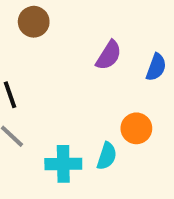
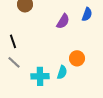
blue semicircle: (156, 67) -> (87, 14), moved

